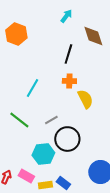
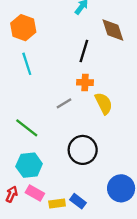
cyan line: (32, 88) -> (27, 64), moved, turned -48
gray line: (51, 120) -> (64, 103), moved
cyan hexagon: (43, 154) -> (29, 165), moved

